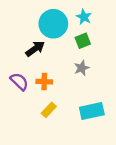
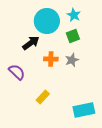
orange cross: (44, 82) -> (51, 59), moved
cyan rectangle: (92, 111) -> (84, 110), moved

